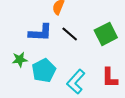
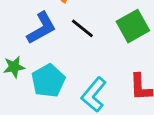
blue L-shape: (40, 33) -> (41, 28), turned -30

